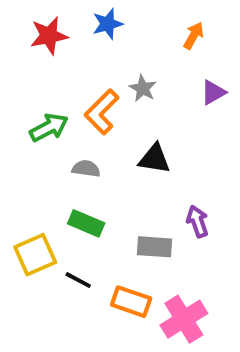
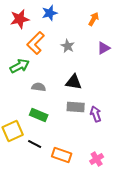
orange L-shape: (102, 112) -> (36, 43), moved
gray rectangle: (154, 247) -> (76, 107), moved
pink cross: (184, 319) -> (97, 159), moved, size x0.6

